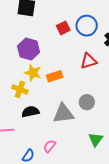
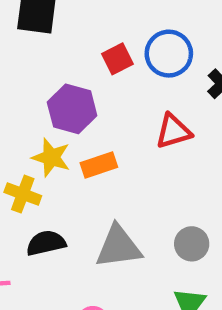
purple hexagon: (29, 49) -> (72, 109), moved
gray circle: (87, 102) -> (192, 244), moved

